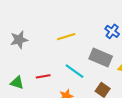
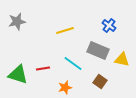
gray star: (19, 40) -> (17, 22), moved
green triangle: (17, 83) -> (18, 75), size x1.5

